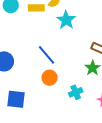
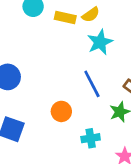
blue line: (47, 55) -> (92, 84), moved

